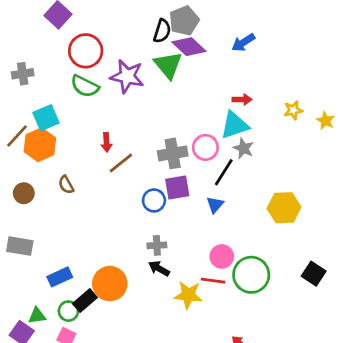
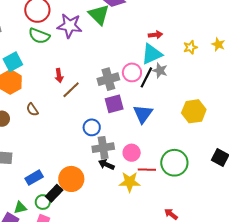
yellow star: (293, 110) -> (190, 47), moved
black line: (224, 172) -> (146, 77), moved
blue circle: (154, 200) -> (92, 127), moved
blue triangle: (215, 205) -> (143, 114), size x1.5
gray cross: (157, 245) -> (103, 148), size x1.5
pink circle: (222, 256) -> (132, 153), moved

